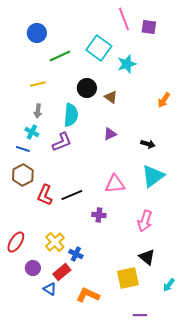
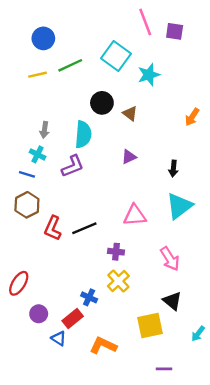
yellow line: (38, 84) -> (37, 75), moved
black arrow: (148, 144) -> (173, 168), turned 80
pink arrow: (145, 221) -> (170, 259), turned -50
yellow cross: (55, 242) -> (118, 281), moved

